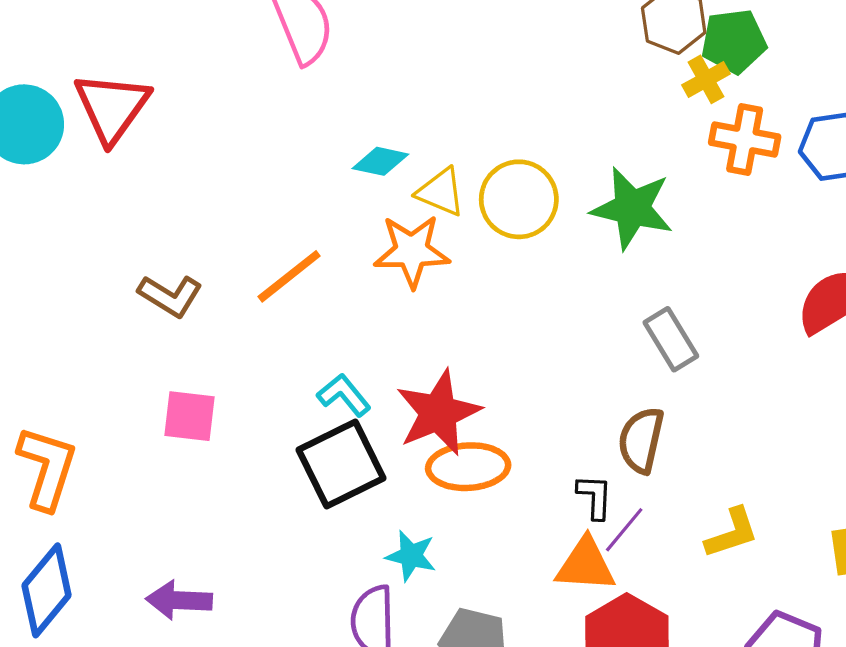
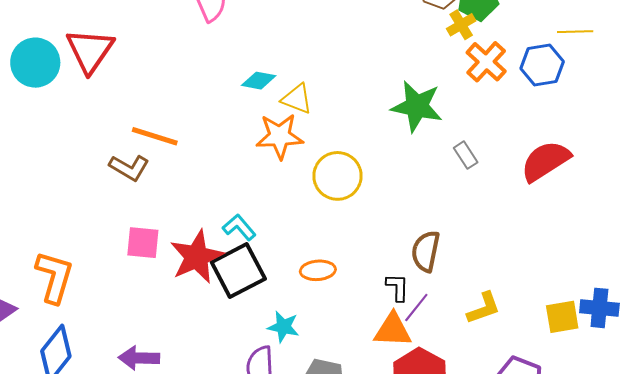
orange cross: (745, 140) -> (486, 62), turned 33
yellow circle: (519, 199) -> (337, 176), moved
orange line: (289, 276) -> (155, 136), moved, turned 57
gray rectangle: (671, 339) -> (466, 155), moved, size x0.7
red star: (438, 413) -> (197, 257), moved
orange ellipse: (468, 467) -> (318, 270), size x0.7

